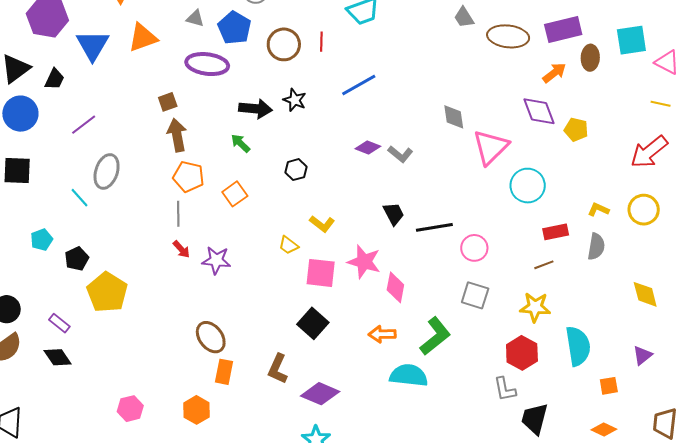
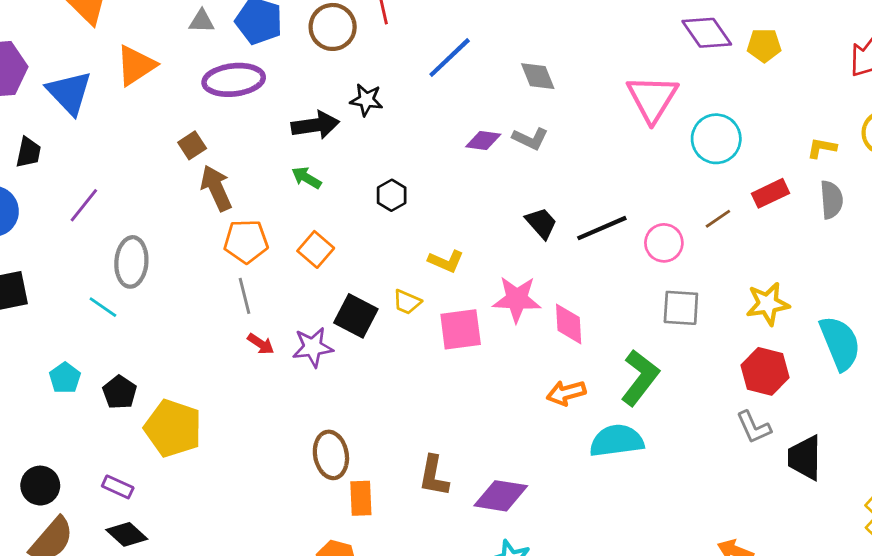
gray diamond: (454, 117) -> (538, 76), moved
brown line: (544, 265) -> (718, 219), moved
black square: (313, 323) -> (356, 316), moved
brown ellipse: (211, 337) -> (331, 455), turned 40

